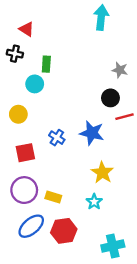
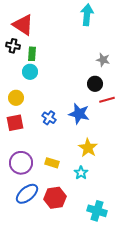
red triangle: (27, 29) -> (23, 25), size x1.6
green rectangle: (46, 64) -> (32, 54), moved
red square: (25, 153) -> (15, 123), moved
yellow rectangle: (53, 197) -> (52, 163), moved
cyan cross: (113, 246) -> (97, 211), turned 30

